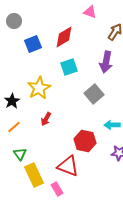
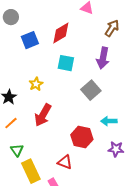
cyan square: (69, 67) -> (66, 63), turned 30
yellow star: (39, 88) -> (36, 84), size x0.6
red arrow: (46, 119) -> (43, 115), size x1.6
red triangle: (68, 166) -> (65, 162), size x0.7

